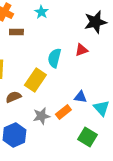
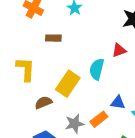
brown rectangle: (16, 32) -> (53, 38), moved
cyan semicircle: (54, 58) -> (97, 69), moved

